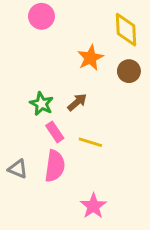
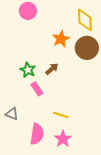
brown circle: (129, 71) -> (87, 48), size x1.5
yellow line: (90, 142) -> (61, 115), moved
pink semicircle: (55, 166) -> (37, 134), moved

